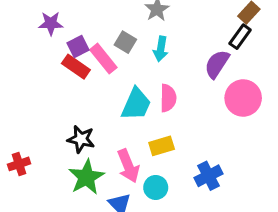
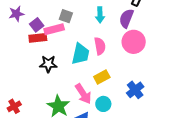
cyan arrow: (161, 49) -> (100, 15), moved
pink rectangle: (103, 59) -> (54, 29), turned -54
red rectangle: (76, 67) -> (38, 38), turned -30
pink circle: (243, 98) -> (134, 42), moved
black star: (81, 139) -> (48, 64), moved

